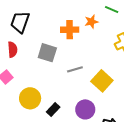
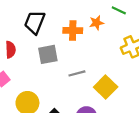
black trapezoid: (20, 22) -> (35, 22), moved
gray square: (47, 53) -> (48, 54), turned -30

